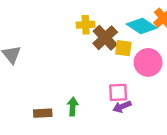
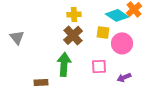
brown cross: (105, 38) -> (73, 35), moved
green arrow: (73, 107) -> (64, 64), moved, size x1.6
purple arrow: (122, 107) -> (124, 77), moved

